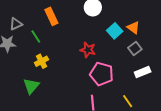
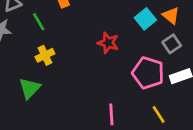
pink pentagon: (102, 74) -> (148, 73), moved

